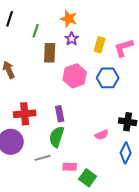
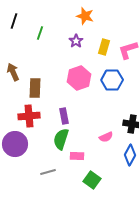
orange star: (69, 19) -> (85, 16), moved
brown rectangle: (50, 53) -> (35, 88), moved
gray line: (43, 158) -> (48, 172), moved
pink rectangle: (70, 167) -> (77, 156), moved

